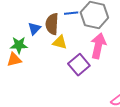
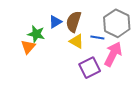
blue line: (71, 13) -> (97, 37), moved
orange triangle: (14, 60) -> (28, 47), turned -49

